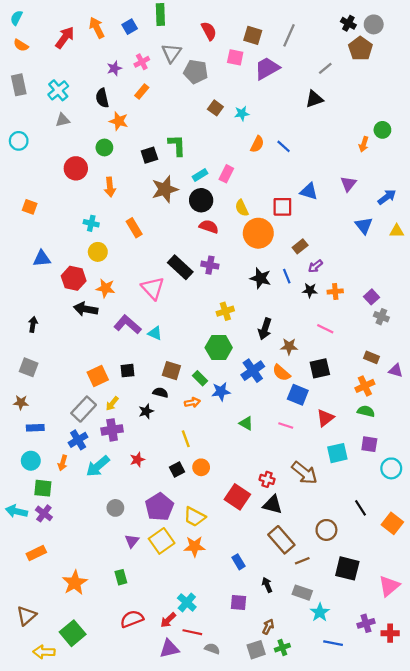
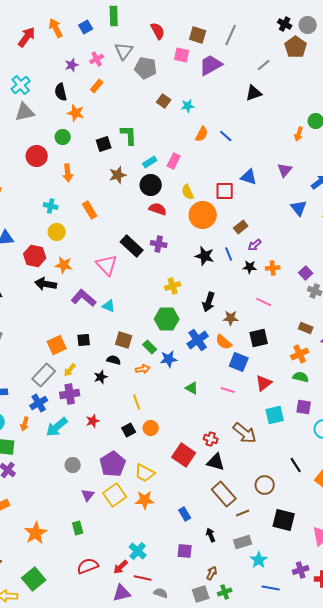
gray triangle: (63, 120) -> (25, 112), size x1.5
brown star: (165, 189) -> (118, 175), size x0.7
gray rectangle: (302, 593) -> (243, 542), turned -36

